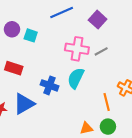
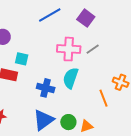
cyan square: (31, 35) -> (22, 59), moved
blue triangle: (24, 104) -> (43, 120), moved
green circle: (108, 127) -> (68, 122), moved

